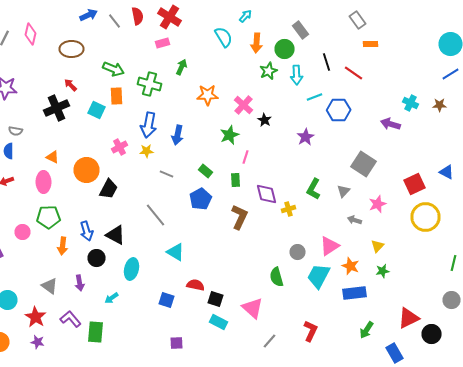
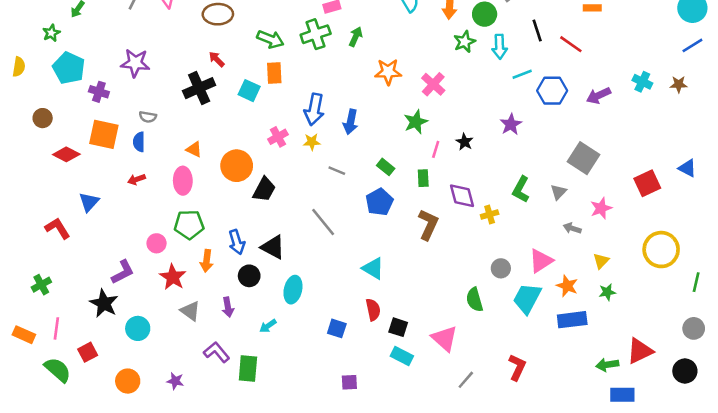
green cross: (150, 84) -> (316, 34), moved, turned -35
black star: (264, 120) -> (465, 142), moved
purple arrow: (390, 124) -> (599, 96), moved, turned -42
yellow circle: (426, 217) -> (661, 250), moved
cyan triangle: (176, 252) -> (373, 268), moved
red semicircle: (196, 285) -> (373, 310), turned 66
red star: (36, 317) -> (173, 277), moved
green arrow: (366, 330) -> (607, 365), moved, turned 48
black circle: (432, 334) -> (685, 371), moved
blue rectangle: (394, 353) -> (622, 395), turned -60

